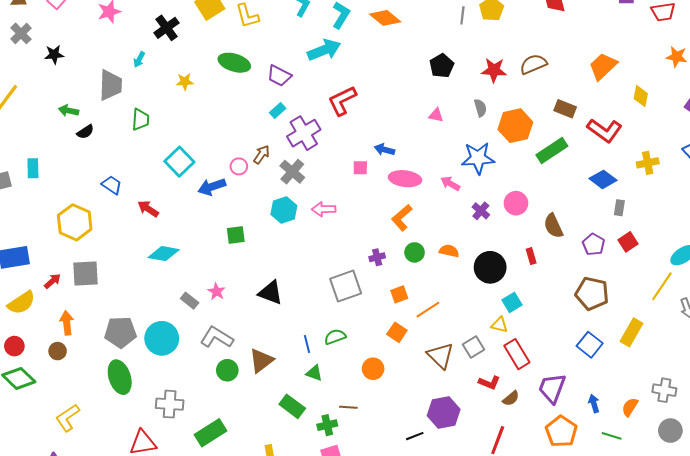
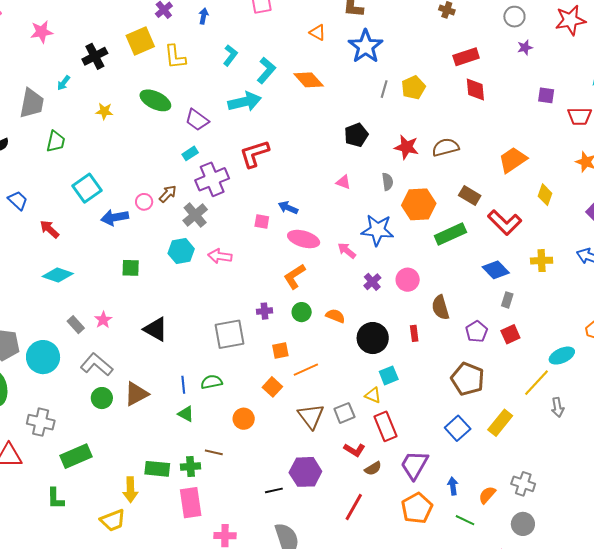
green rectangle: (292, 406) -> (157, 469), moved, turned -40

